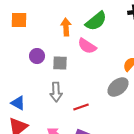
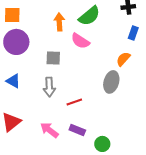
purple circle: (37, 56) -> (16, 42), moved, size x1.6
gray ellipse: (118, 87) -> (111, 82), turned -35
blue triangle: (18, 103) -> (13, 81), moved

